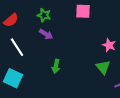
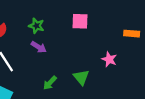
green arrow: (56, 66) -> (50, 83), turned 32
green triangle: (103, 67) -> (81, 77), moved

